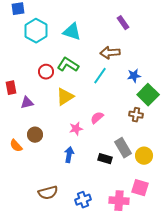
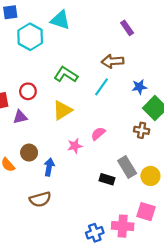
cyan triangle: (72, 32) -> (60, 20), moved
red circle: (46, 72) -> (28, 91), moved
blue arrow: (69, 155) -> (49, 167), moved
brown semicircle: (48, 193) -> (40, 199), moved
blue cross: (83, 200) -> (95, 233), moved

